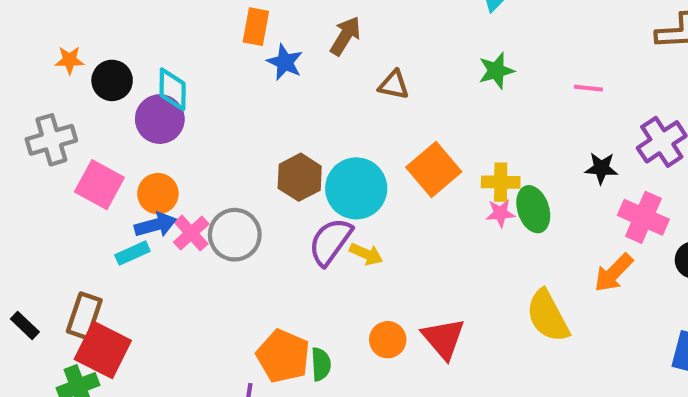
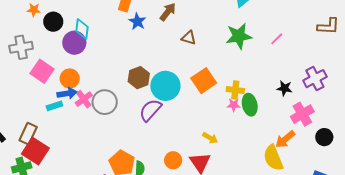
green star: (496, 71) -> (239, 36), size x1.5
pink line: (588, 88) -> (277, 39), moved, turned -56
pink cross: (643, 217) -> (302, 114), turned 30
yellow arrow: (366, 254) -> (210, 138), moved
yellow semicircle: (548, 316) -> (273, 158), moved

